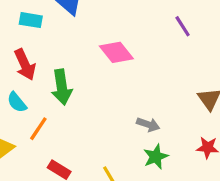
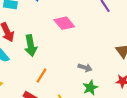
orange line: (38, 129) -> (42, 76), moved

